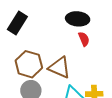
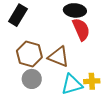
red semicircle: (84, 39) -> (81, 29), size x1.6

